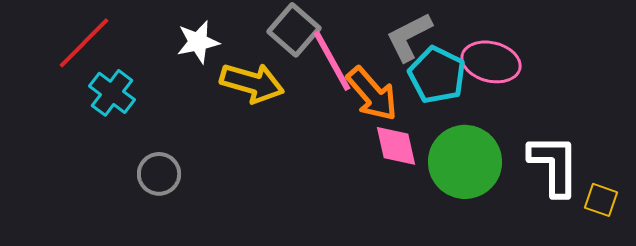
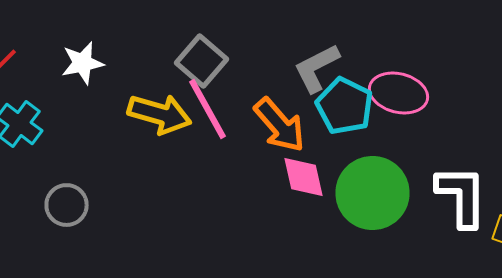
white star: (198, 42) -> (82, 63), moved
pink line: (332, 61) -> (208, 109), moved

